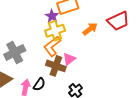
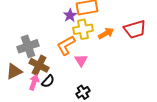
yellow cross: (55, 31) -> (83, 29), moved
pink triangle: (69, 59) -> (81, 60), turned -32
brown cross: (56, 66) -> (39, 65), moved

